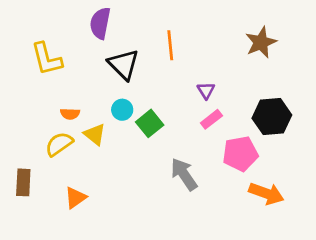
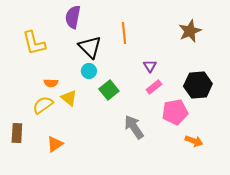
cyan circle: (122, 110) -> (89, 71), moved
orange arrow: (266, 193) -> (194, 141), size x0.7

